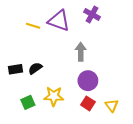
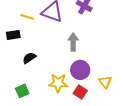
black rectangle: (16, 69) -> (13, 35), moved
yellow star: (54, 96) -> (58, 83), moved
yellow triangle: (112, 105) -> (105, 82), moved

